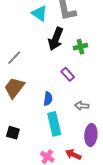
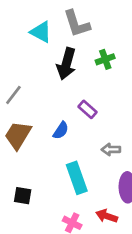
green cross: (81, 47) -> (105, 59), moved
blue semicircle: (48, 99) -> (61, 130), moved, turned 32

